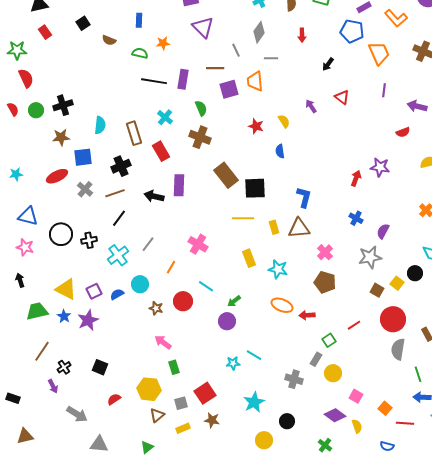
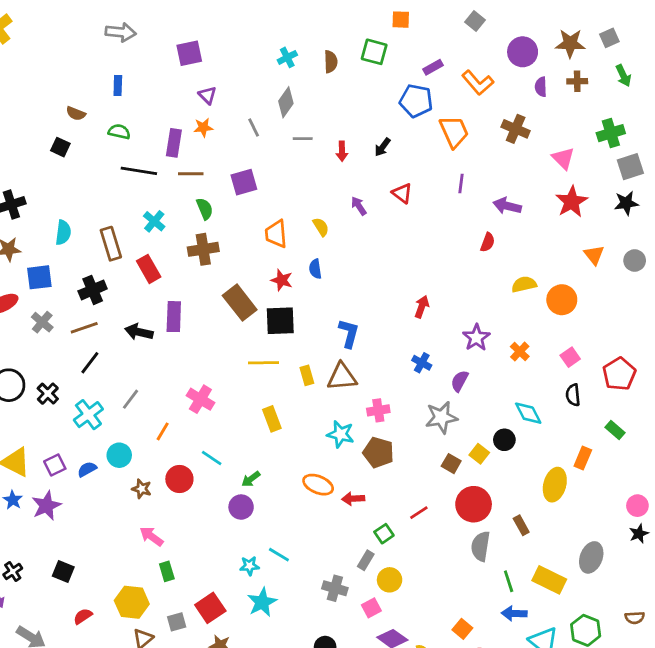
black square: (83, 23) -> (60, 147), moved, turned -32
purple triangle: (203, 27) -> (207, 95), size x0.6
red arrow: (302, 35) -> (342, 151), moved
orange star: (163, 43) -> (203, 127), moved
brown line: (215, 68) -> (191, 174), moved
purple rectangle: (183, 79) -> (174, 143), moved
orange trapezoid: (255, 81) -> (276, 234), moved
red star: (256, 126) -> (282, 280), moved
red semicircle: (403, 132) -> (488, 242), turned -48
brown cross: (200, 137) -> (203, 249), turned -30
purple star: (380, 167) -> (476, 338), moved, turned 30
black cross: (89, 240) -> (48, 394), turned -35
pink cross: (325, 252) -> (378, 410), turned 35
cyan star: (278, 269) -> (341, 434), moved
pink square: (356, 396) -> (371, 608), moved, turned 32
cyan star: (254, 402) -> (262, 602), moved

